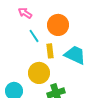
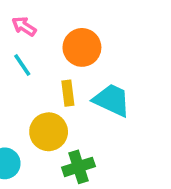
cyan line: (34, 36) -> (22, 65), moved

